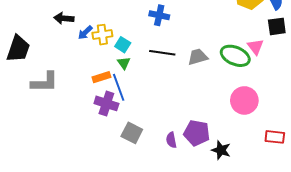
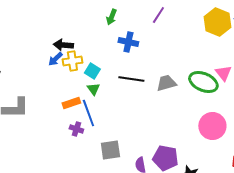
black arrow: (64, 18) -> (63, 45), moved
purple cross: (106, 103) -> (76, 129), size x0.6
gray square: (132, 133) -> (110, 150), moved, turned -35

